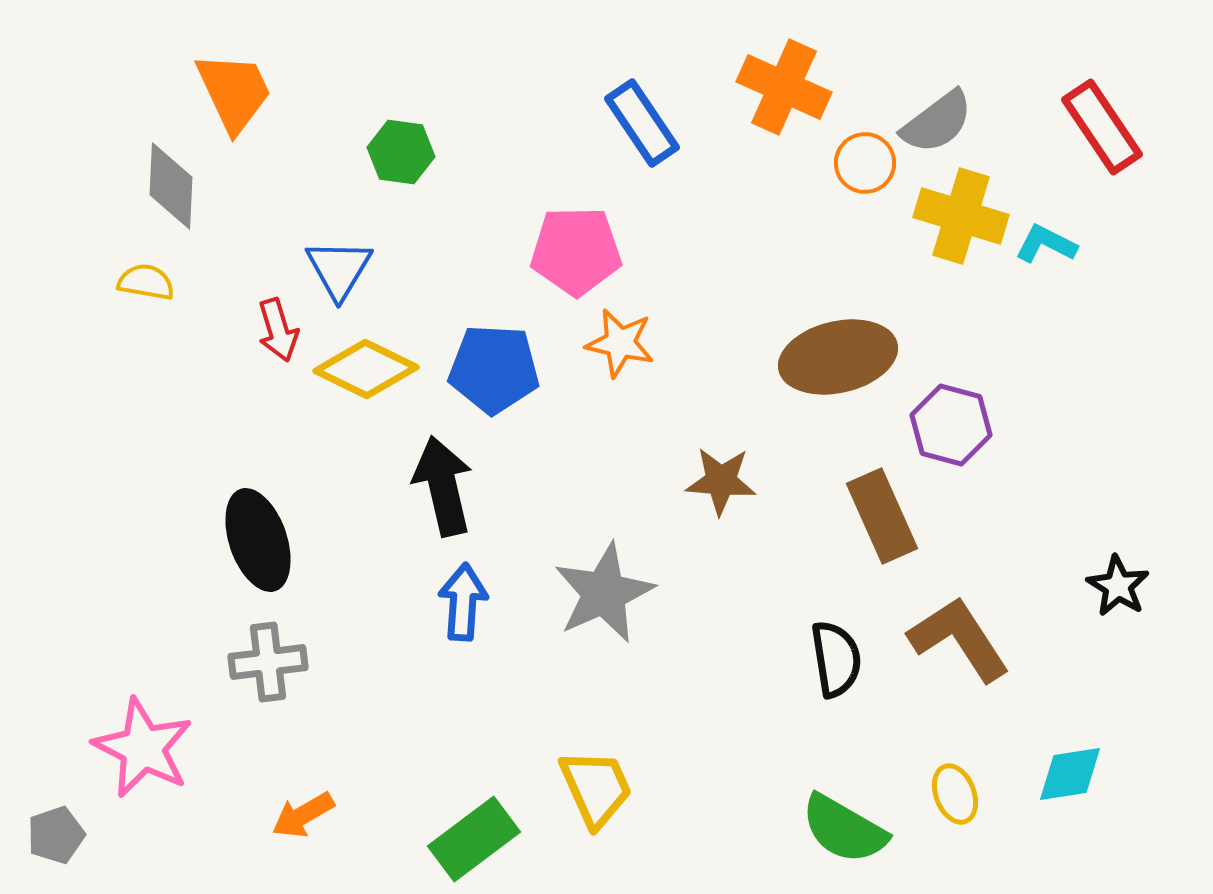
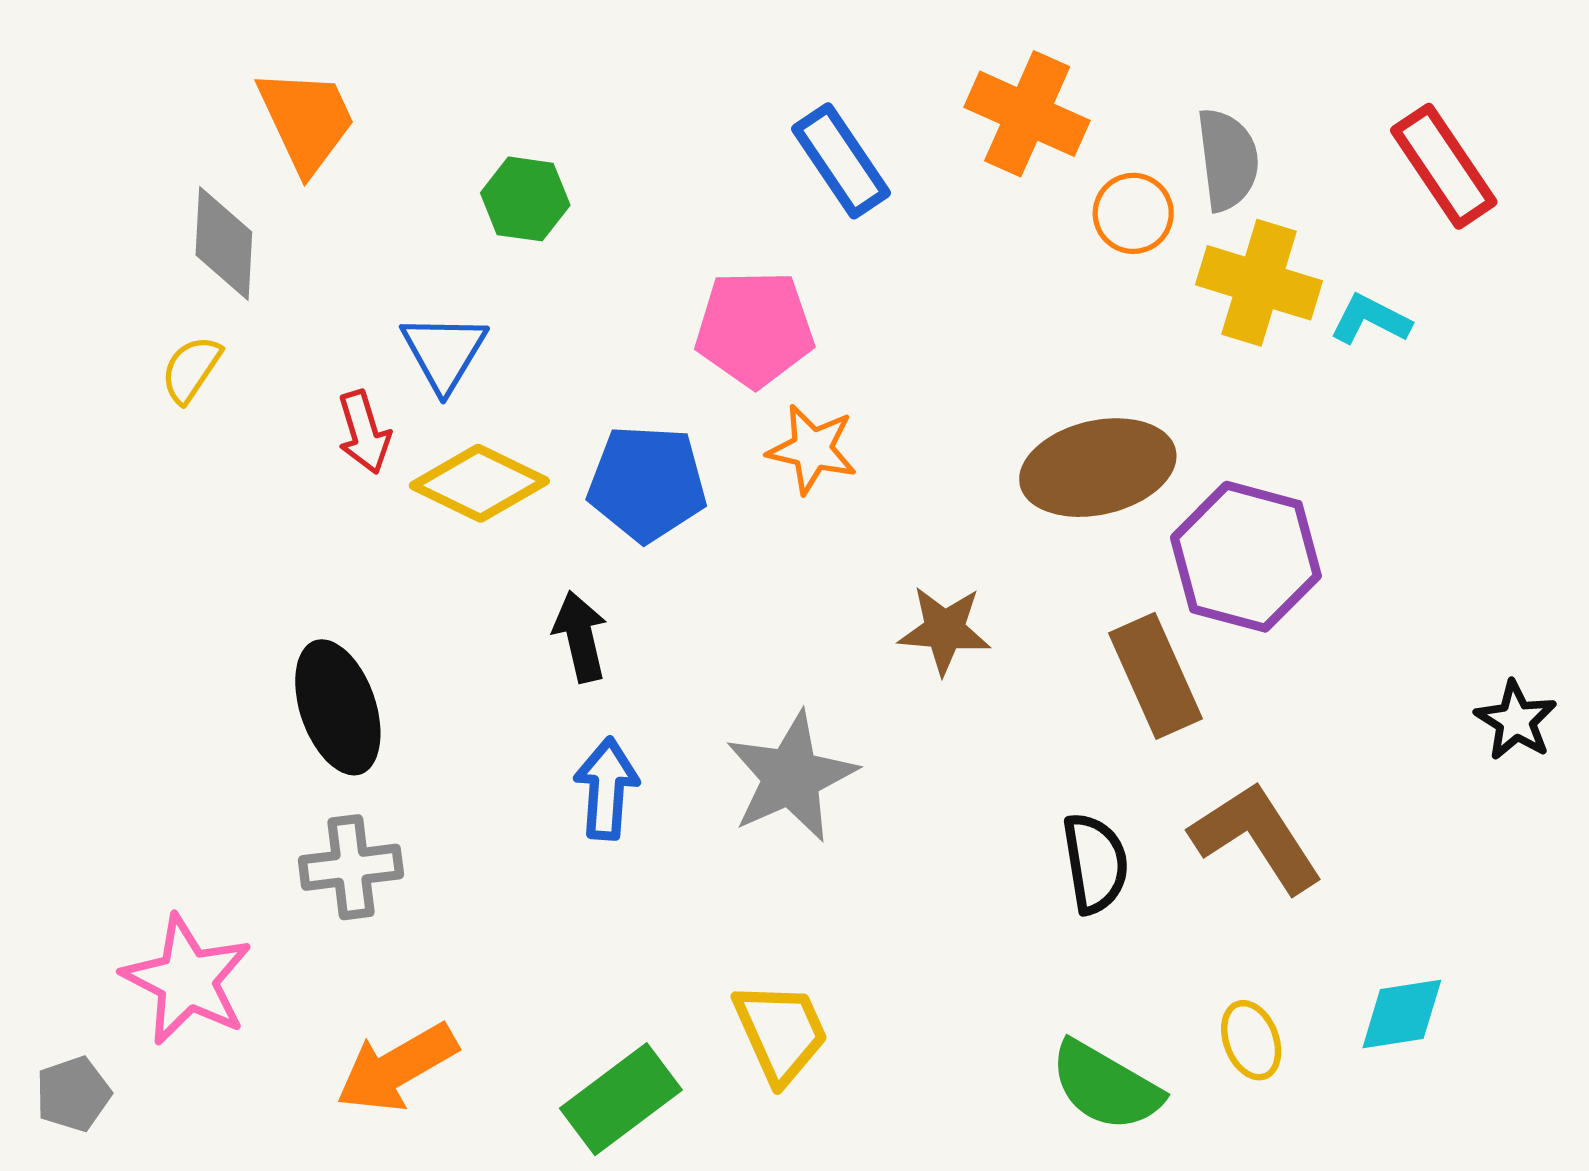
gray semicircle: (937, 122) -> (1228, 160), turned -60
yellow semicircle: (146, 282) -> (191, 369), turned -66
purple hexagon: (951, 425) -> (1246, 557), size x1.4
black arrow: (443, 486) -> (580, 637), size x0.7
black star: (1118, 586) -> (1516, 720), moved
orange arrow: (303, 815) -> (397, 1068), size x1.5

